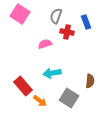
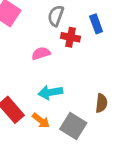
orange arrow: (40, 101) -> (41, 121), moved

